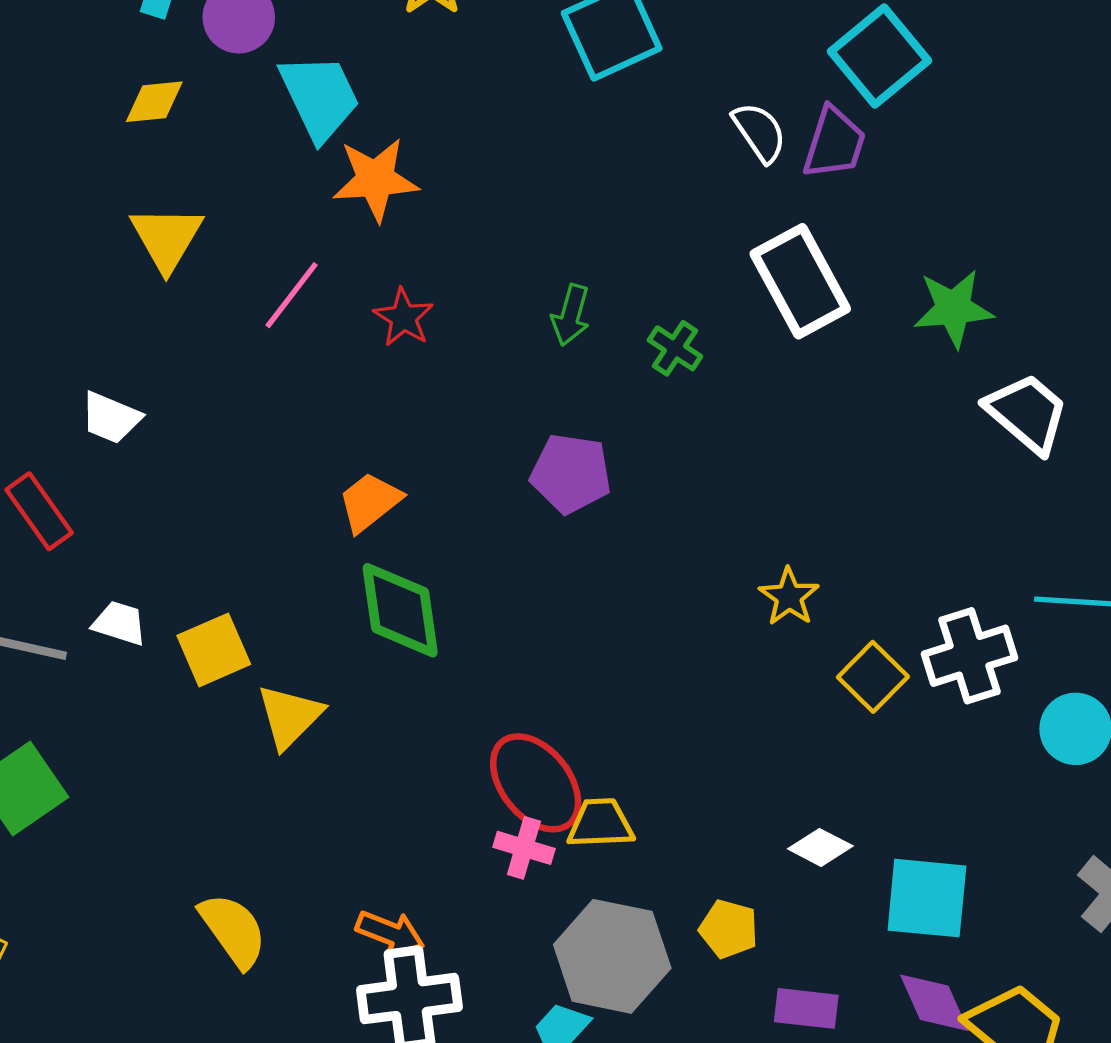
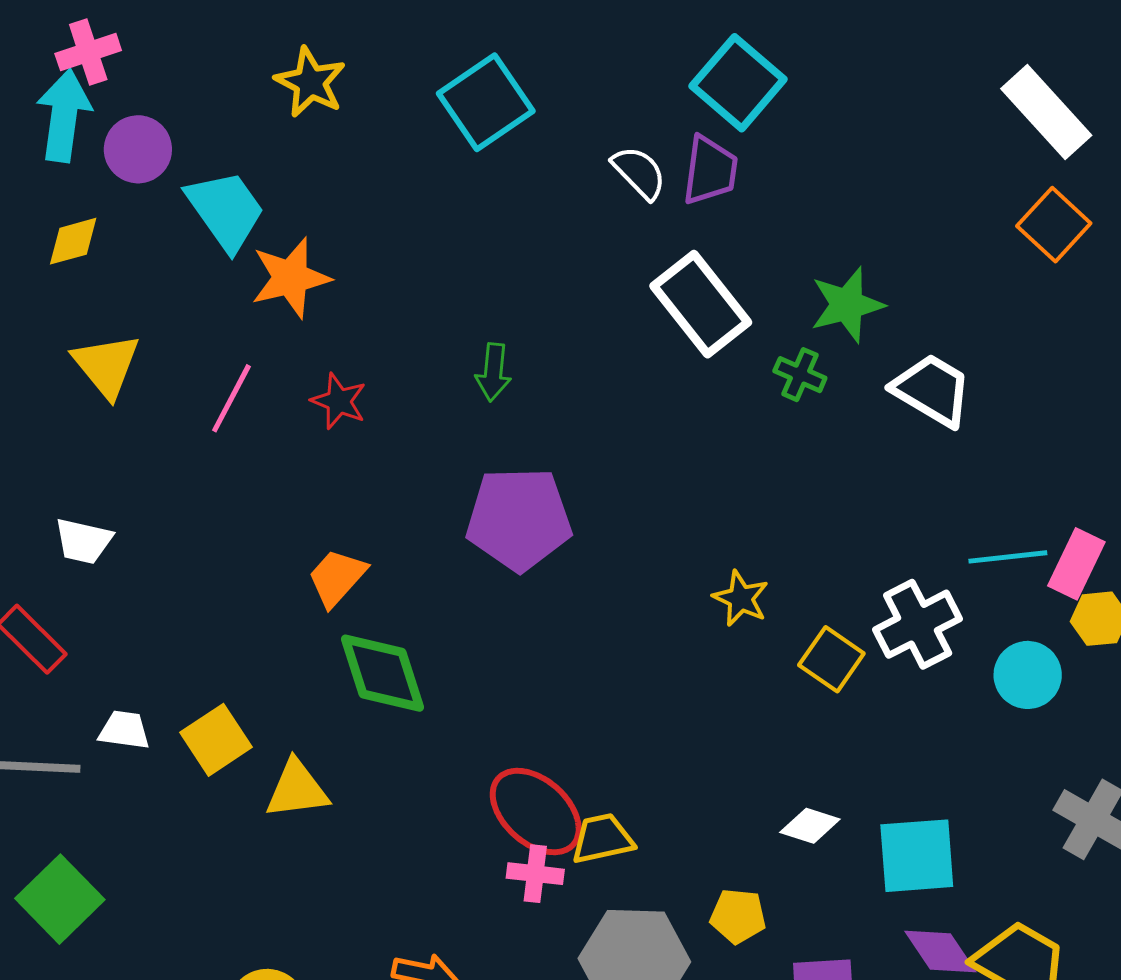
green cross: (675, 348) -> (800, 375), moved
purple pentagon: (571, 473) -> (519, 519), size x1.4
yellow triangle: (290, 716) -> (297, 789), turned 48

